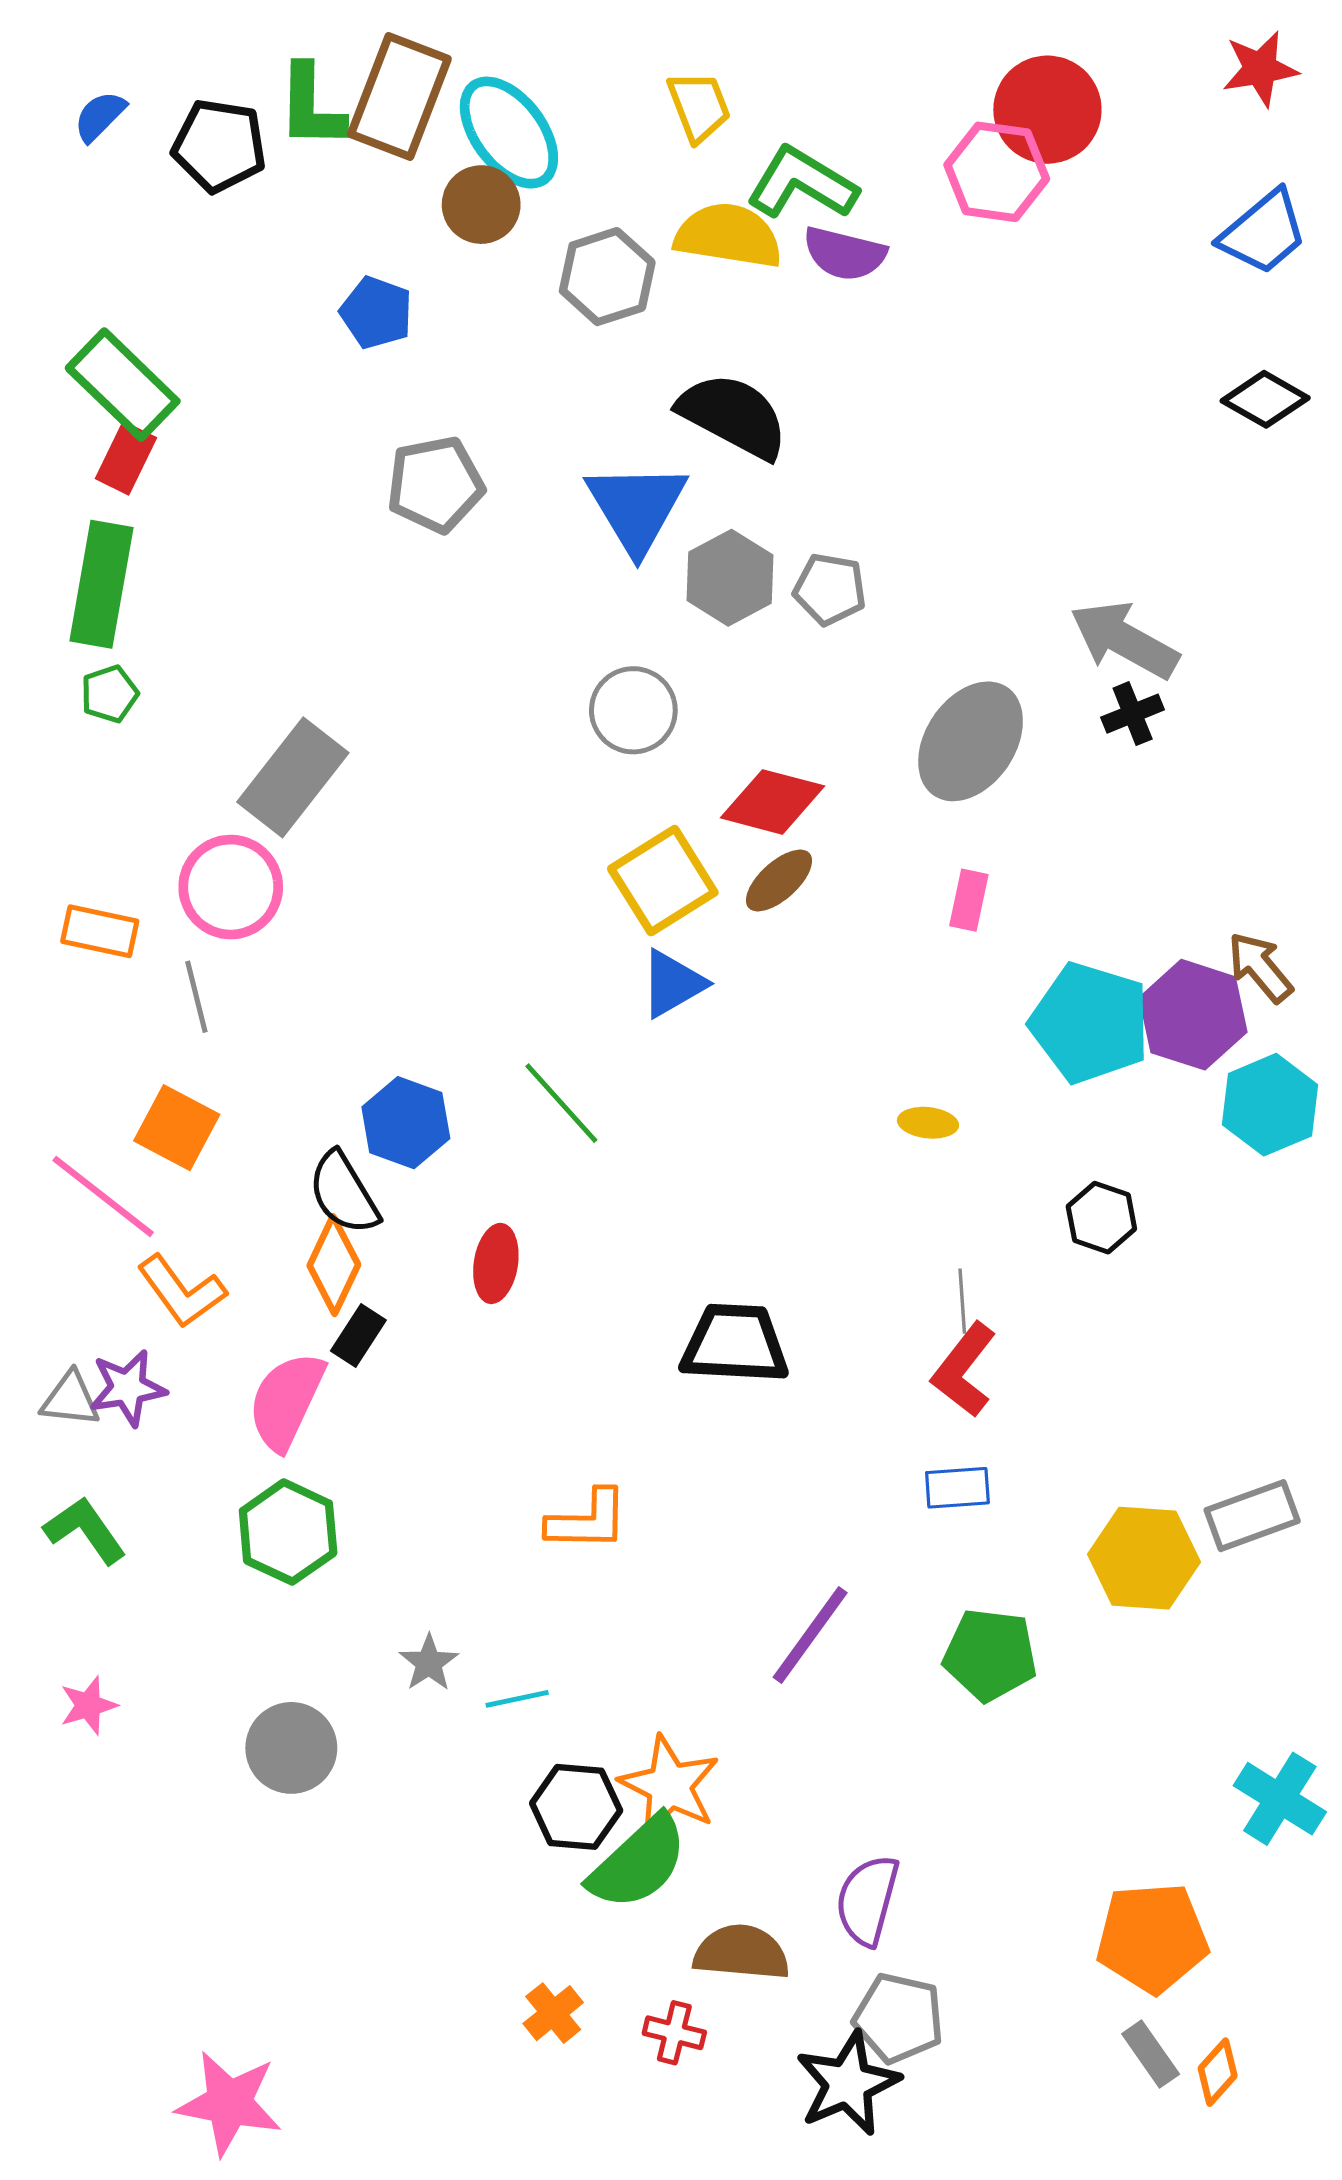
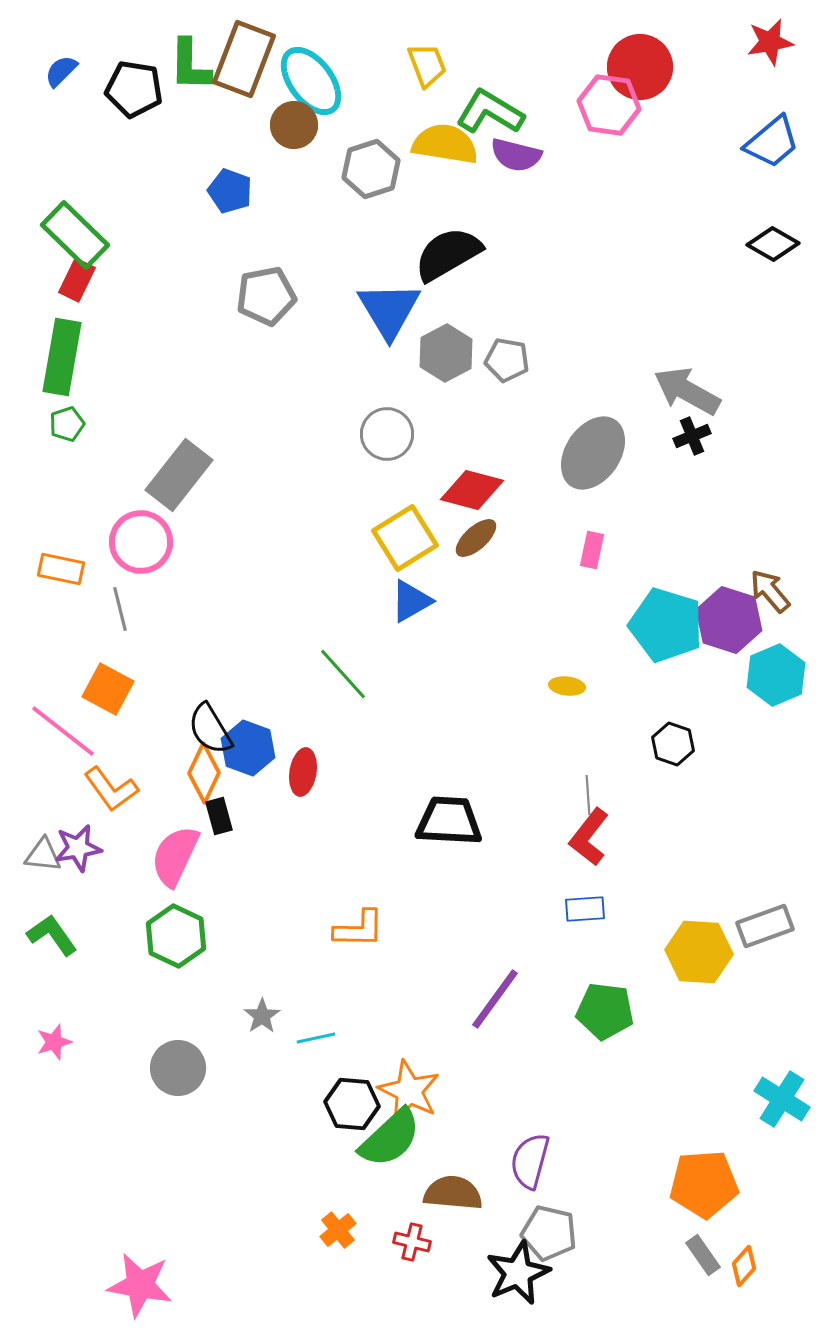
black semicircle: (733, 416) -> (448, 254), turned -58
blue hexagon: (406, 1123) -> (248, 748), moved
black rectangle: (358, 1336) -> (219, 816), turned -48

